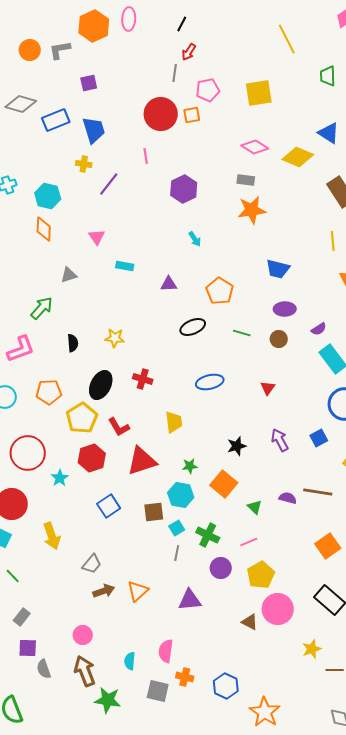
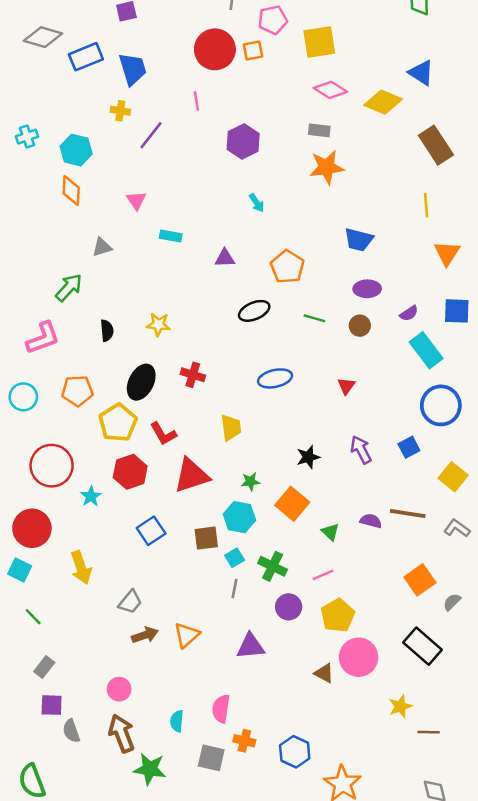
yellow square: (259, 93) -> (319, 42), moved

